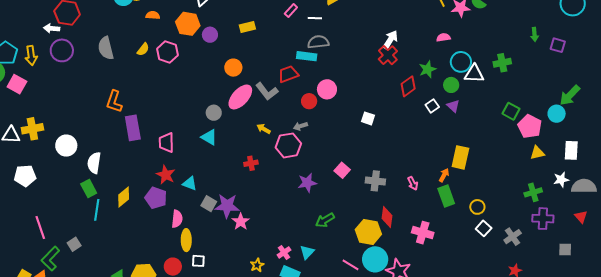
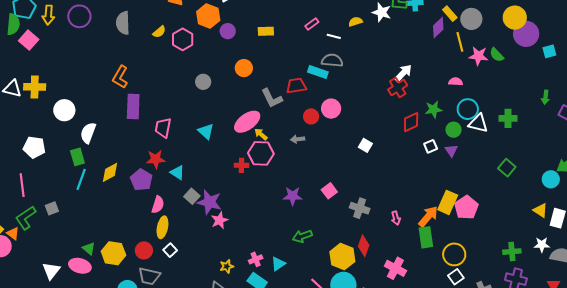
pink ellipse: (240, 97) -> (247, 122), moved
gray circle: (214, 113) -> (203, 82), moved
pink pentagon: (530, 126) -> (466, 207), moved
pink hexagon: (288, 145) -> (261, 153), moved
yellow triangle: (537, 153) -> (540, 210), moved, turned 35
red star: (166, 175) -> (156, 159), turned 30
orange arrow: (444, 175) -> (428, 216), size x1.6
white pentagon: (25, 176) -> (34, 147), moved
yellow circle: (477, 207) -> (454, 254), size x1.5
white square: (198, 261) -> (170, 250), turned 32

